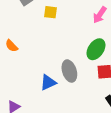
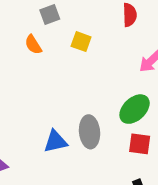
orange semicircle: (12, 46) -> (33, 45), moved

